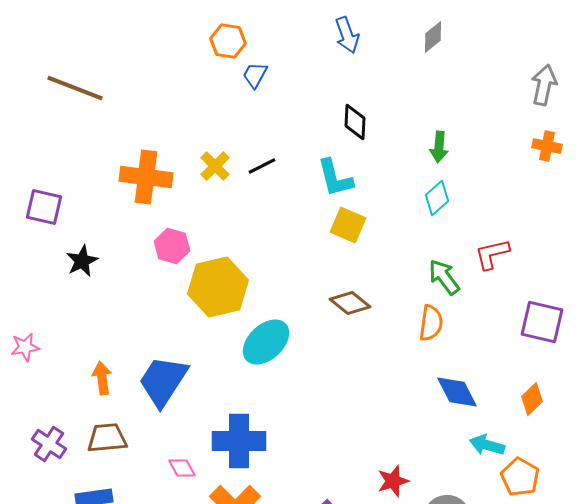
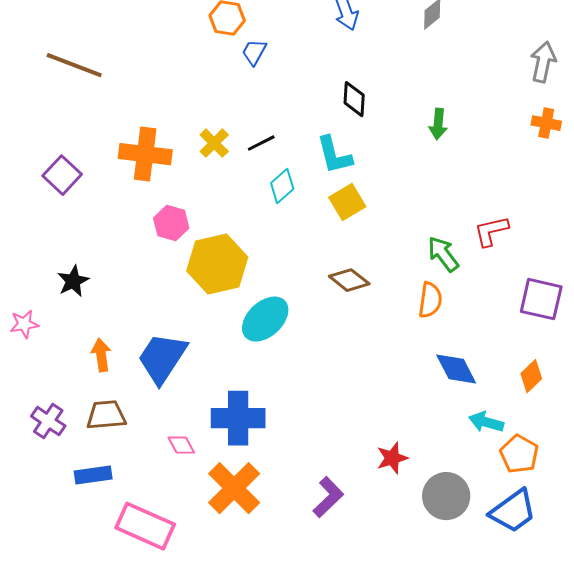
cyan diamond: (437, 198) -> (282, 186), moved
purple square: (44, 207) -> (62, 175), moved, turned 30
yellow square: (348, 225) -> (347, 202), turned 36
black star: (82, 261) -> (73, 281), moved

